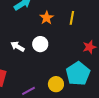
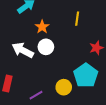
orange star: (47, 18) -> (42, 27), moved
white arrow: (18, 46) -> (23, 50), size x1.5

